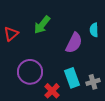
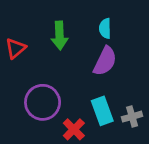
green arrow: (42, 25) -> (60, 36), turned -42
cyan semicircle: (94, 30) -> (105, 28), moved

